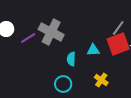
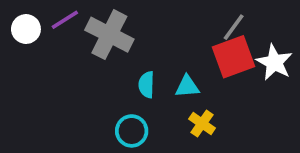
purple line: (28, 38) -> (65, 20), moved
cyan triangle: (93, 50) -> (187, 86), moved

